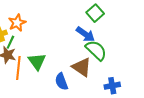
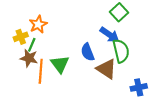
green semicircle: (96, 50) -> (121, 51), turned 35
blue semicircle: (61, 82) -> (88, 52), moved

